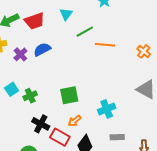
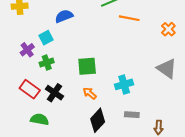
purple cross: (20, 54) -> (27, 50), moved
cyan square: (12, 89) -> (46, 38), moved
orange arrow: (75, 121) -> (90, 93), turned 72
red rectangle: (60, 137) -> (30, 89), moved

